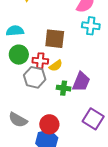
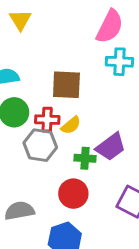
purple trapezoid: (81, 82) -> (111, 147), turned 35
gray semicircle: (18, 120) -> (19, 211), turned 144
red circle: (49, 124) -> (73, 194), moved

